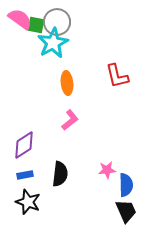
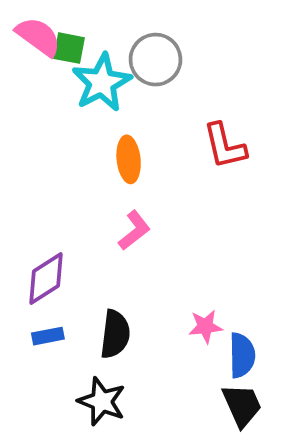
gray circle: (57, 22) -> (155, 60), moved
black star: (28, 202) -> (102, 401), moved

